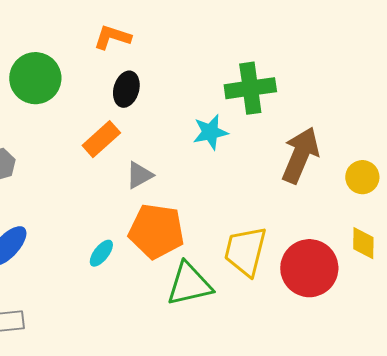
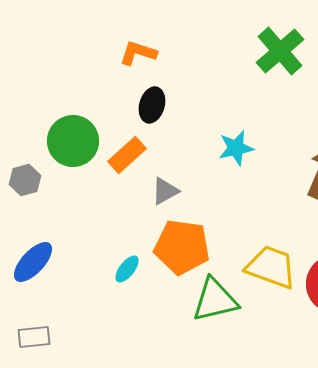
green circle: (35, 78) -> (73, 141), moved
green cross: (250, 88) -> (280, 51), moved, turned -33
yellow trapezoid: (245, 251) -> (271, 267), turned 96

